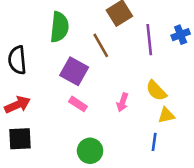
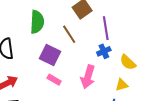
blue cross: (181, 35) -> (104, 51), moved
yellow semicircle: (156, 91) -> (128, 62), moved
pink arrow: (122, 102) -> (88, 77), size x1.6

